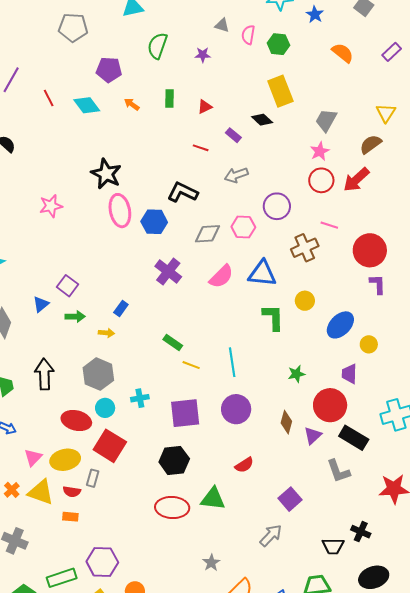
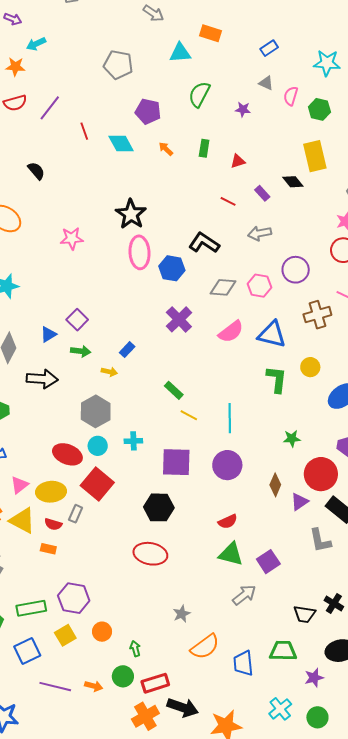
black arrow: (44, 374) -> (42, 379), moved, turned 88
green triangle: (213, 499) -> (231, 554), moved

